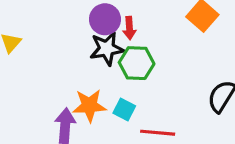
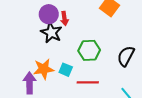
black star: (107, 49) -> (51, 32), turned -30
green hexagon: (137, 63) -> (89, 50), moved

